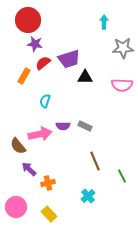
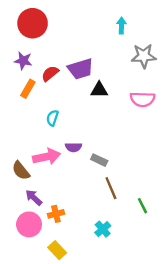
purple star: (35, 44) -> (23, 61), moved
gray rectangle: (85, 126) -> (99, 160), moved
pink circle: (16, 207) -> (29, 224), moved

